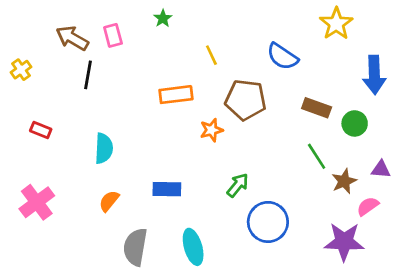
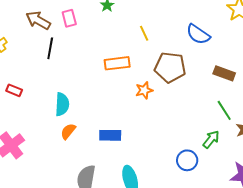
green arrow: (238, 185) -> (211, 139), moved
orange semicircle: (109, 201) -> (68, 131), moved
blue circle: (268, 222) -> (187, 160), size x0.7

